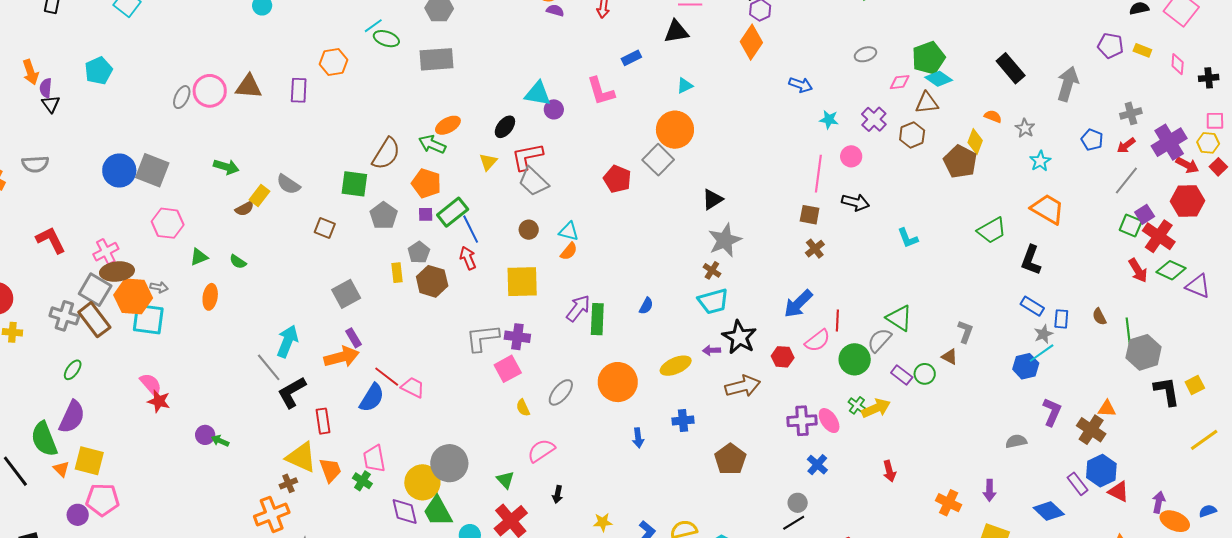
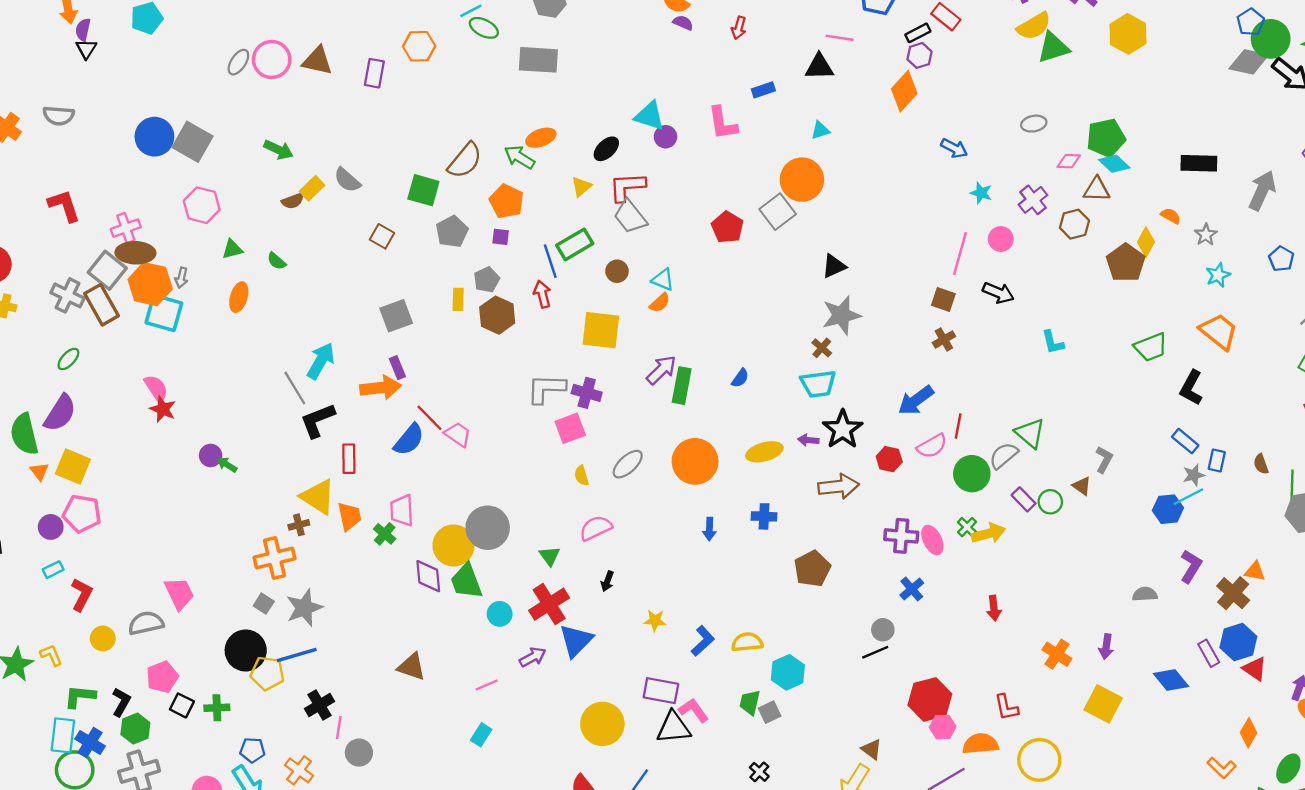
black rectangle: (1011, 68) -> (1199, 163), turned -56
green rectangle: (453, 212) -> (575, 244), moved
gray arrow: (159, 287) -> (181, 278), turned 84

